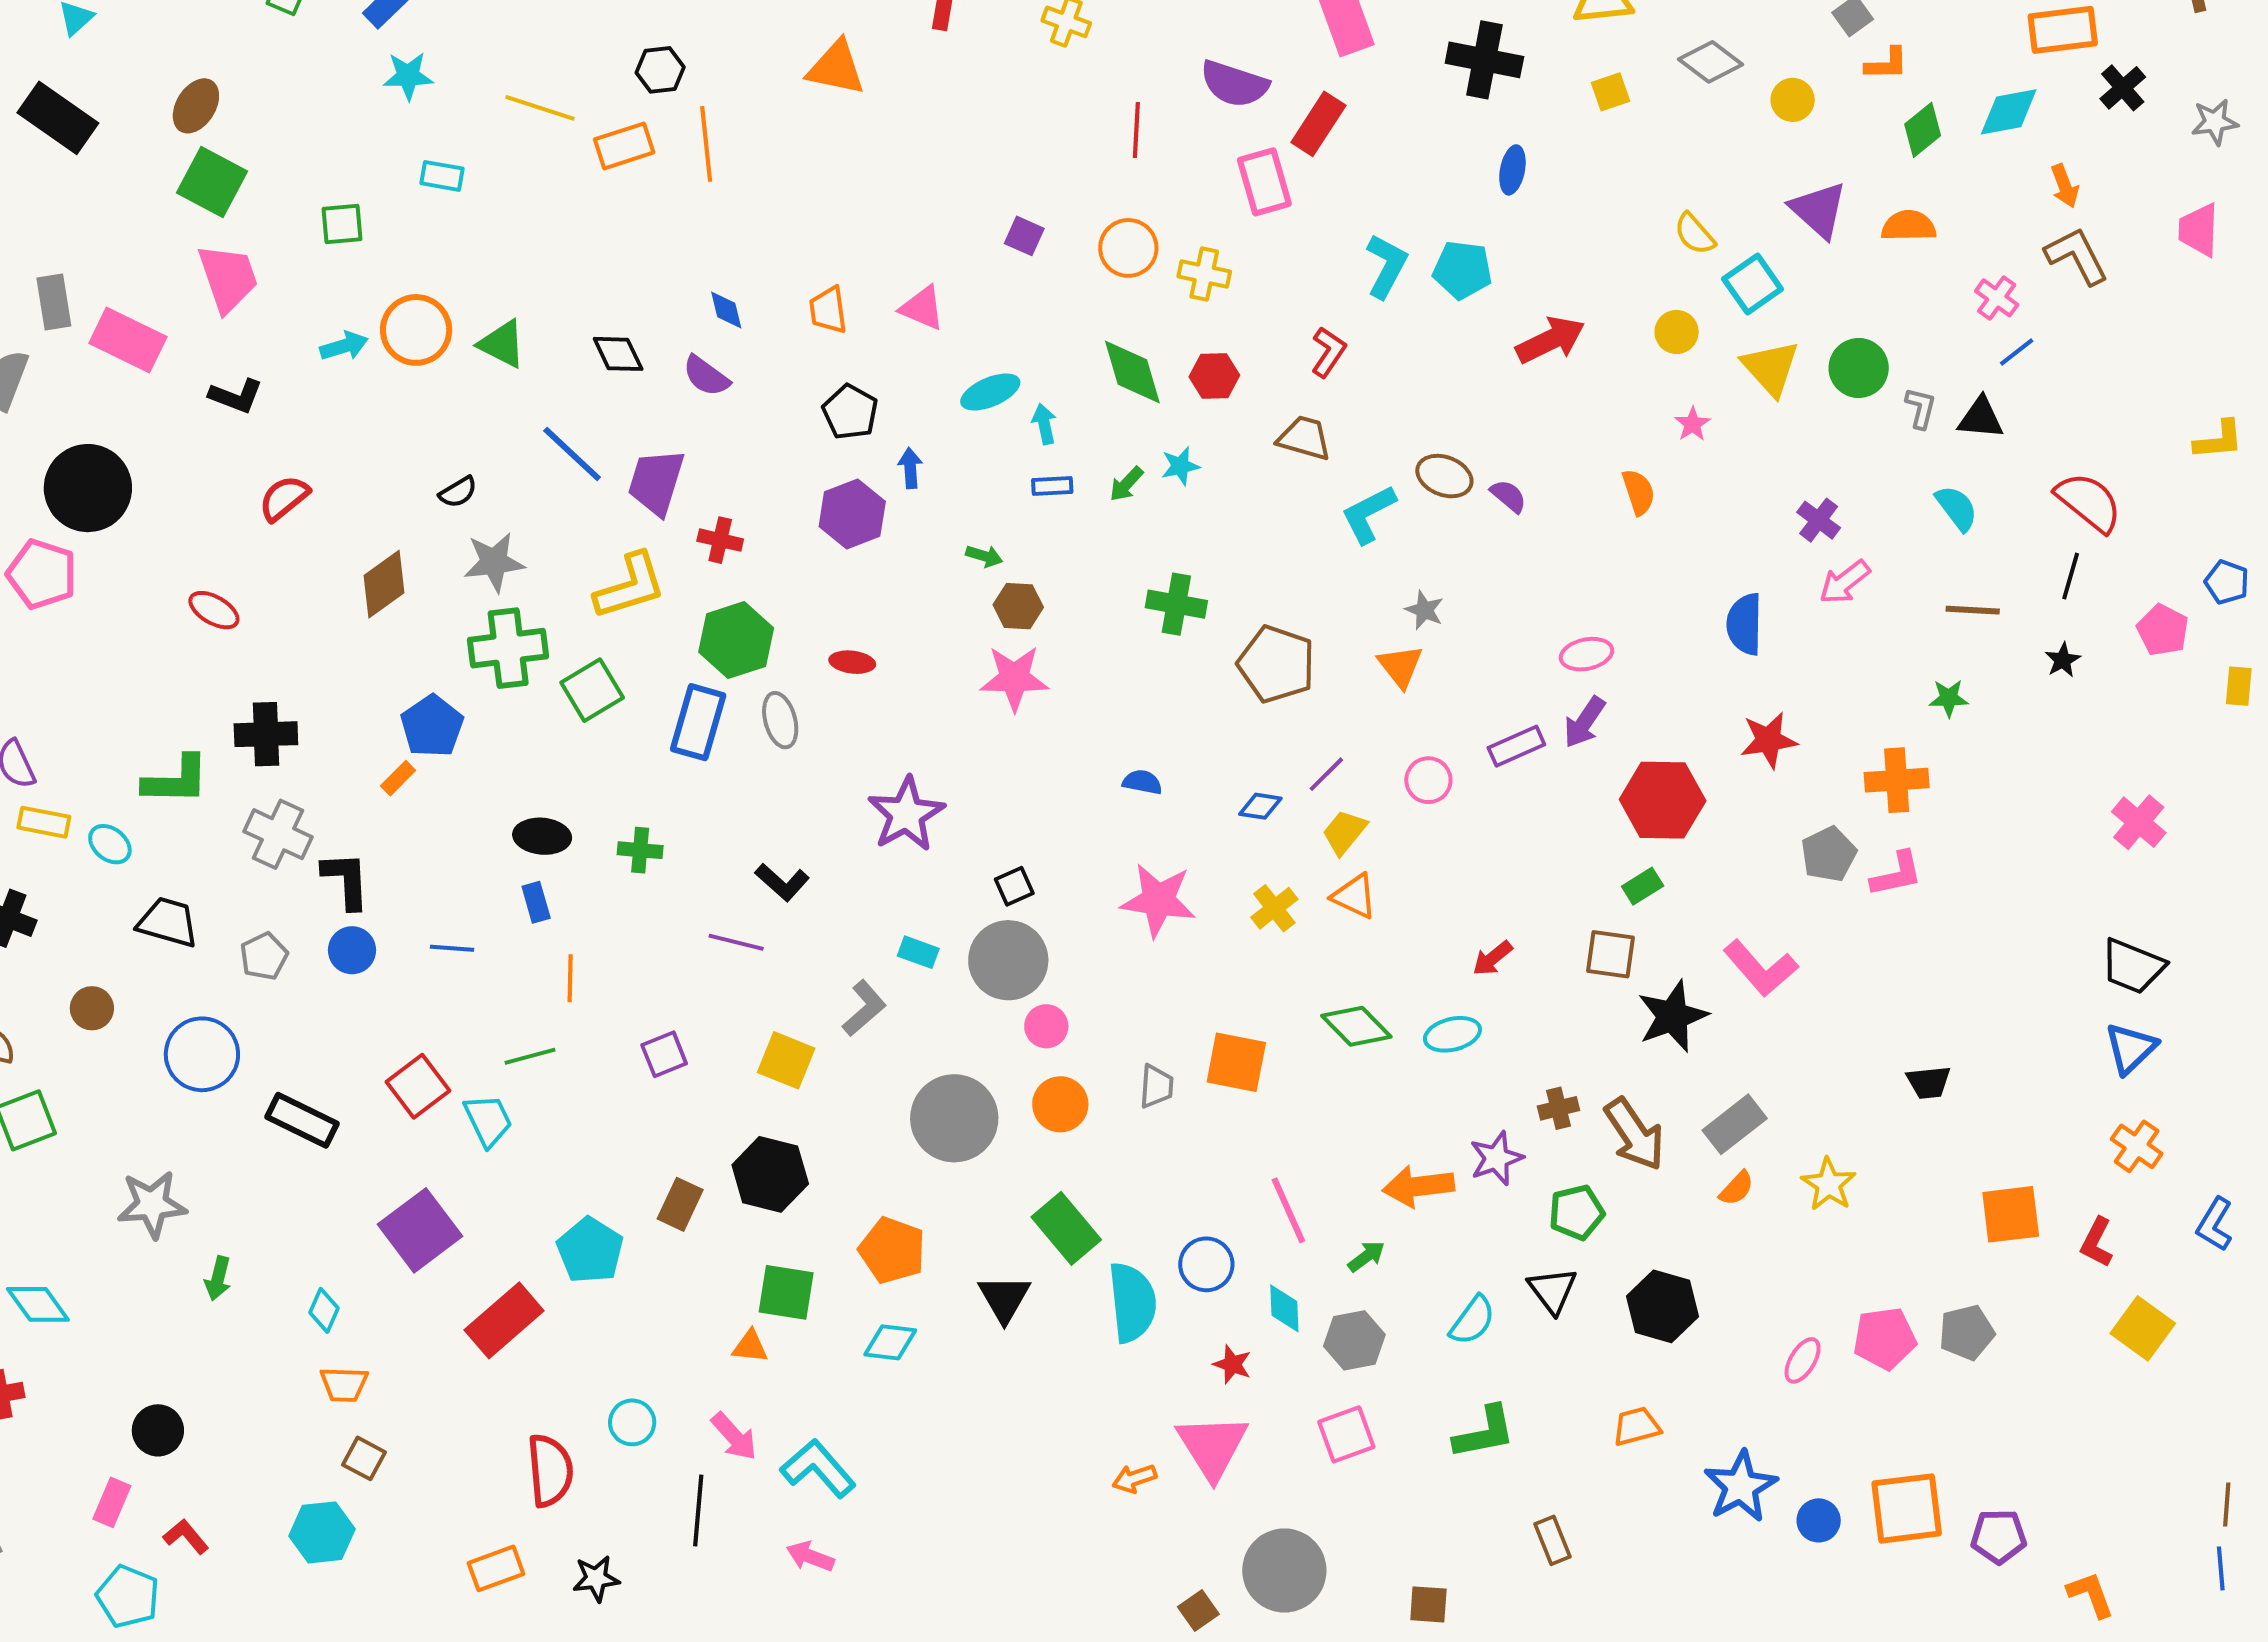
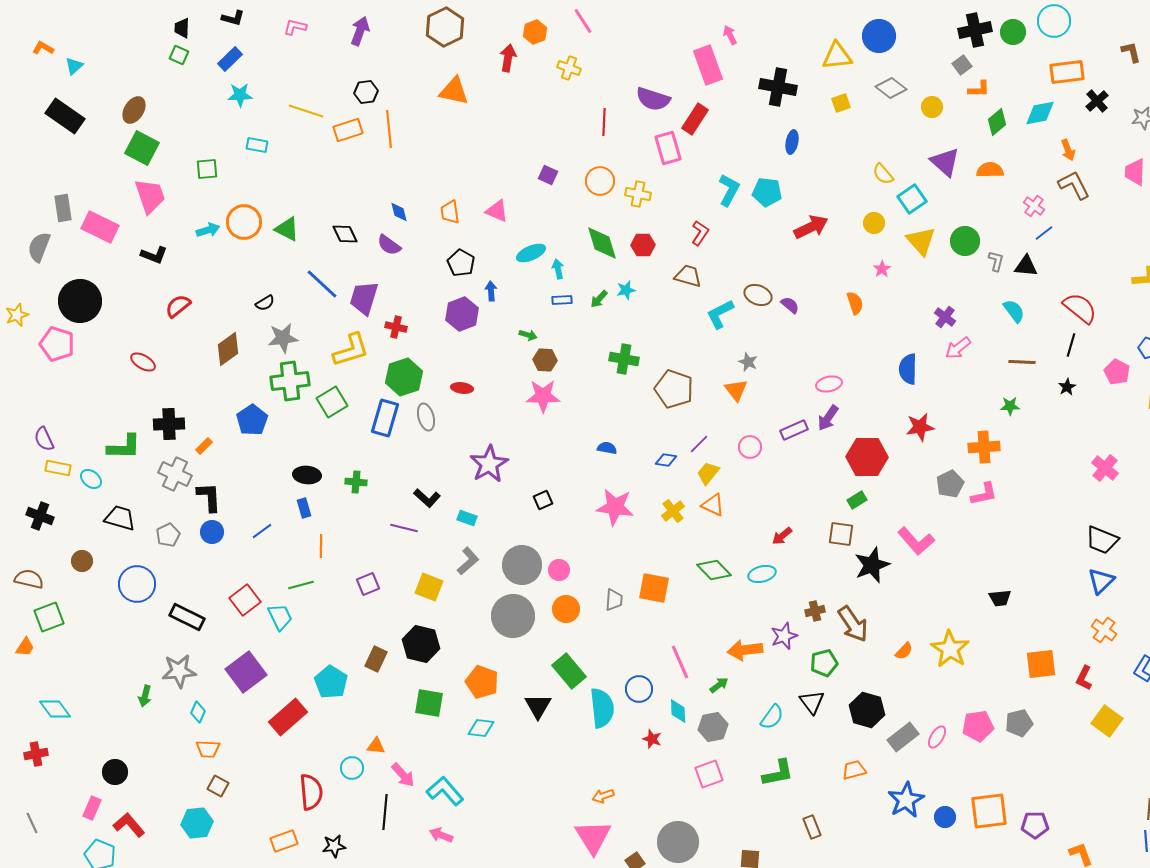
orange rectangle: (398, 778) -> (204, 446), moved
blue line: (452, 948) -> (262, 531), turned -40
cyan rectangle: (918, 952) -> (467, 518), moved
gray circle: (1008, 960) -> (522, 565), moved
gray rectangle: (1735, 1124) -> (903, 737), moved
yellow star: (1829, 1184) -> (950, 649), size x1.4
gray star: (152, 1204) -> (179, 671), moved
orange triangle: (750, 1346) -> (376, 746), moved
pink triangle: (1212, 1446) -> (593, 837), moved
red L-shape: (186, 1536) -> (129, 825), size x1.4

